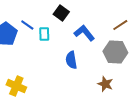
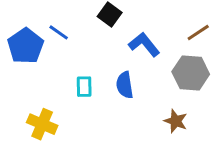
cyan rectangle: (44, 34) -> (84, 87), moved

